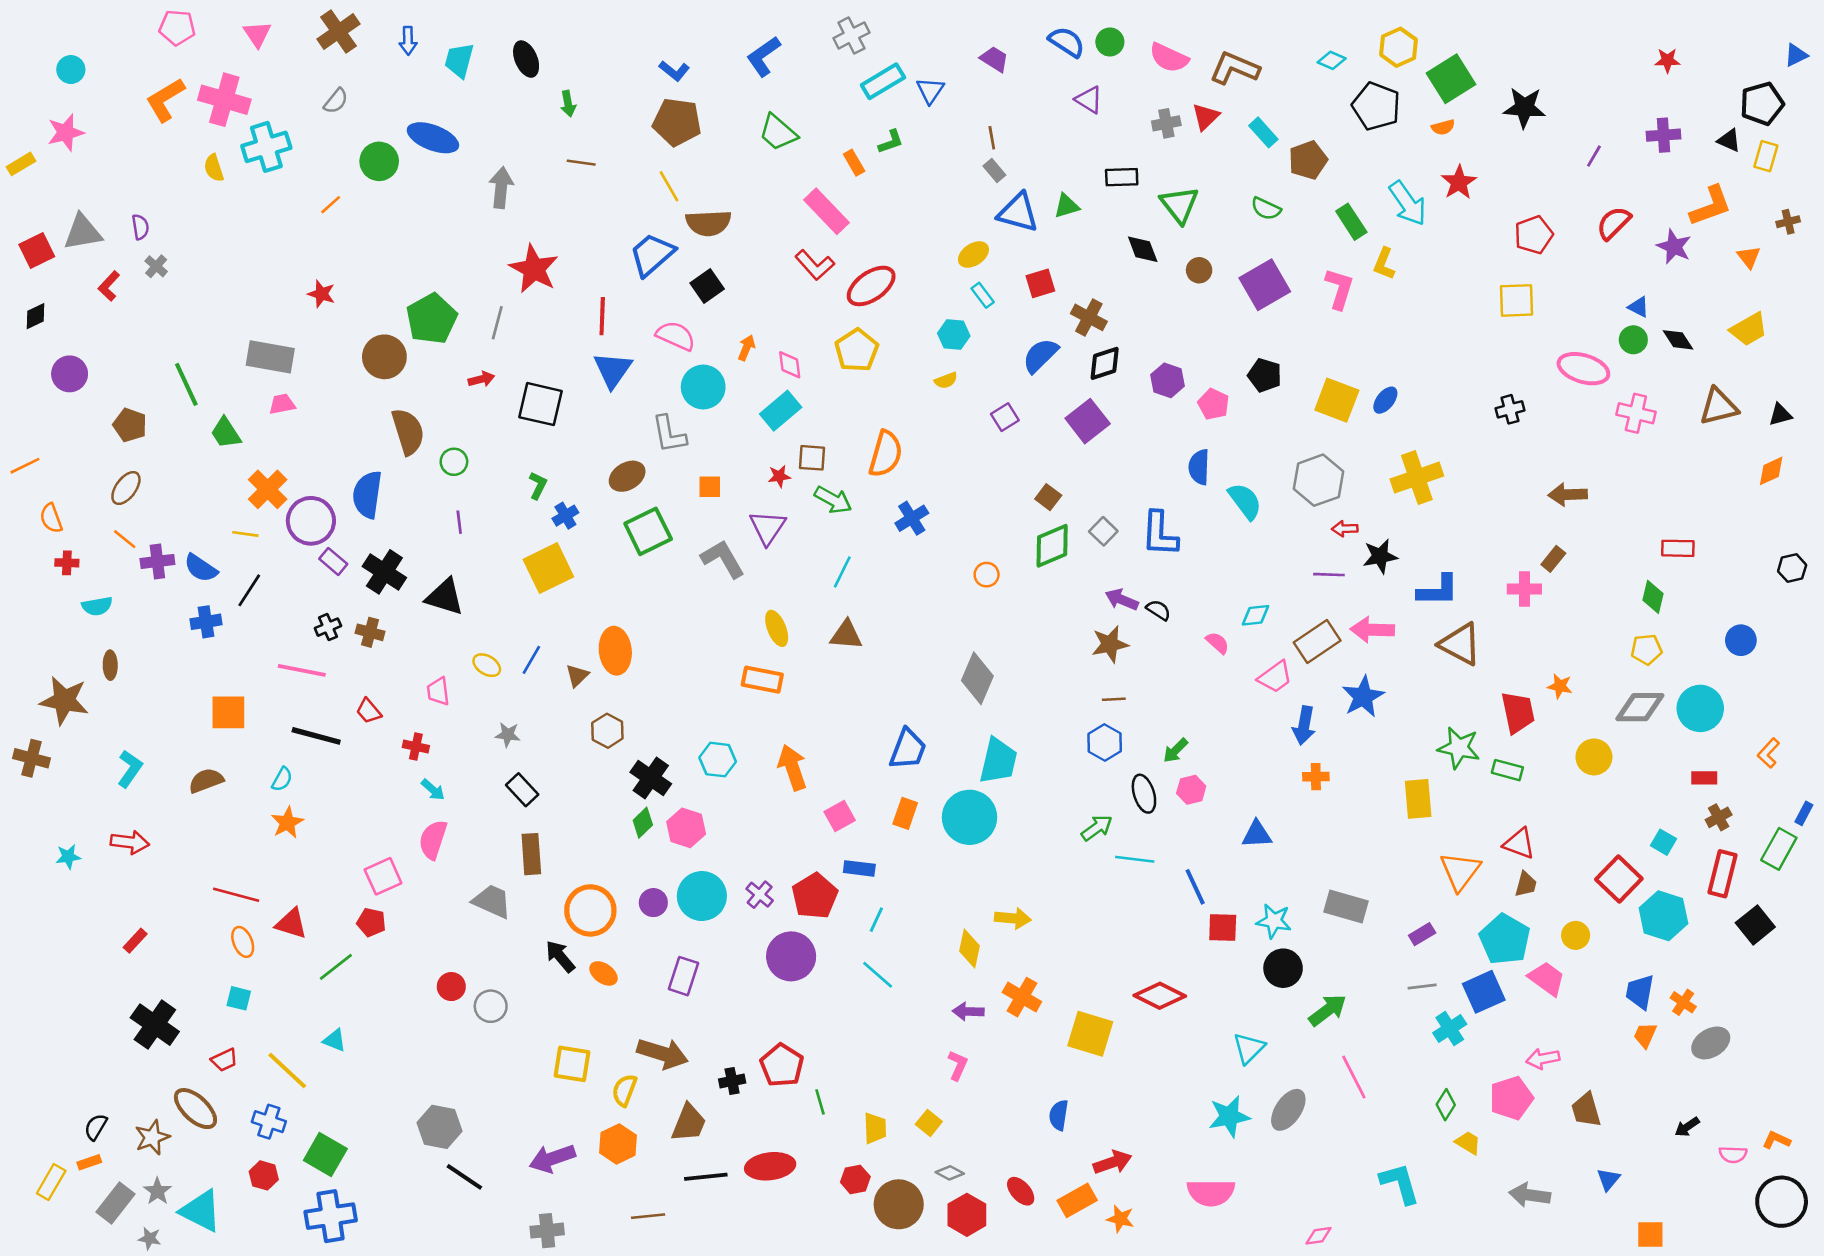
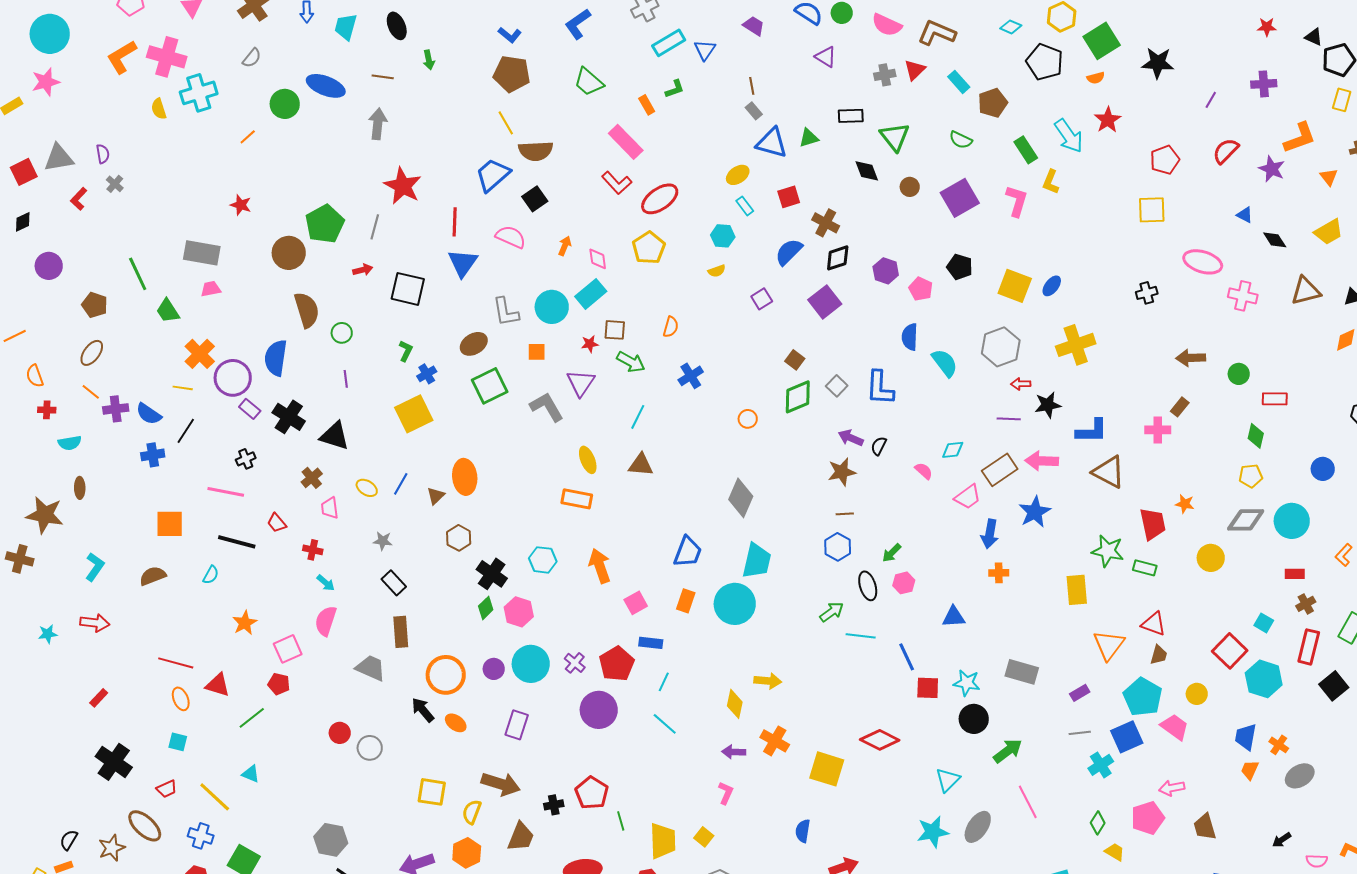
cyan circle: (71, 70) -> (50, 34), size x1.8
black triangle: (1729, 140) -> (1314, 37), moved
brown line: (581, 163) -> (383, 77), moved
green circle: (1633, 340) -> (1239, 374), moved
cyan circle: (703, 387) -> (552, 307), moved
orange semicircle: (886, 454) -> (671, 327), size x0.6
black semicircle: (1158, 610) -> (879, 446), turned -96
brown cross: (370, 632) -> (312, 478), moved, turned 35
orange star: (287, 823) -> (245, 623), moved
yellow trapezoid: (875, 1128) -> (663, 841), size x1.5

